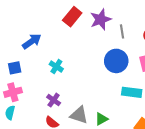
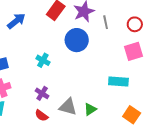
blue arrow: (32, 41) -> (16, 21), moved
blue circle: (116, 61) -> (77, 40), moved

